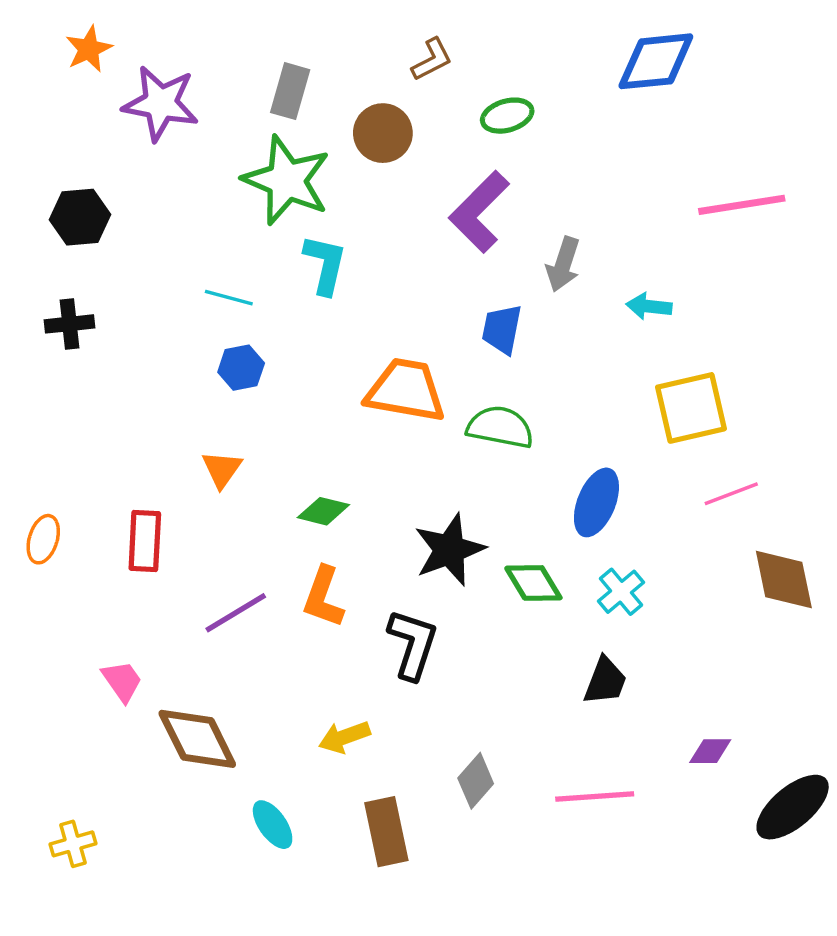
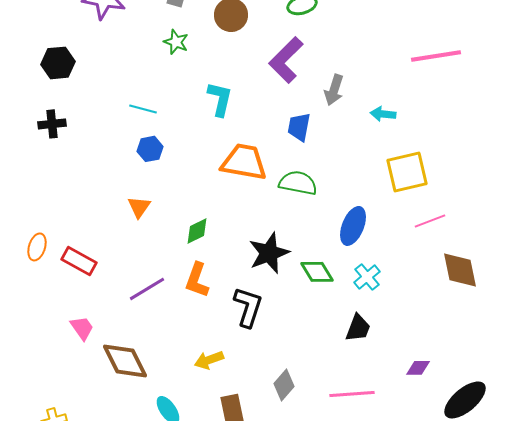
green star: (287, 180) -> (176, 42), size x0.5
cyan L-shape: (325, 264) -> (220, 99), moved
green diamond: (323, 511) -> (197, 231), turned -40
red rectangle: (145, 541) -> (79, 261), moved, turned -64

